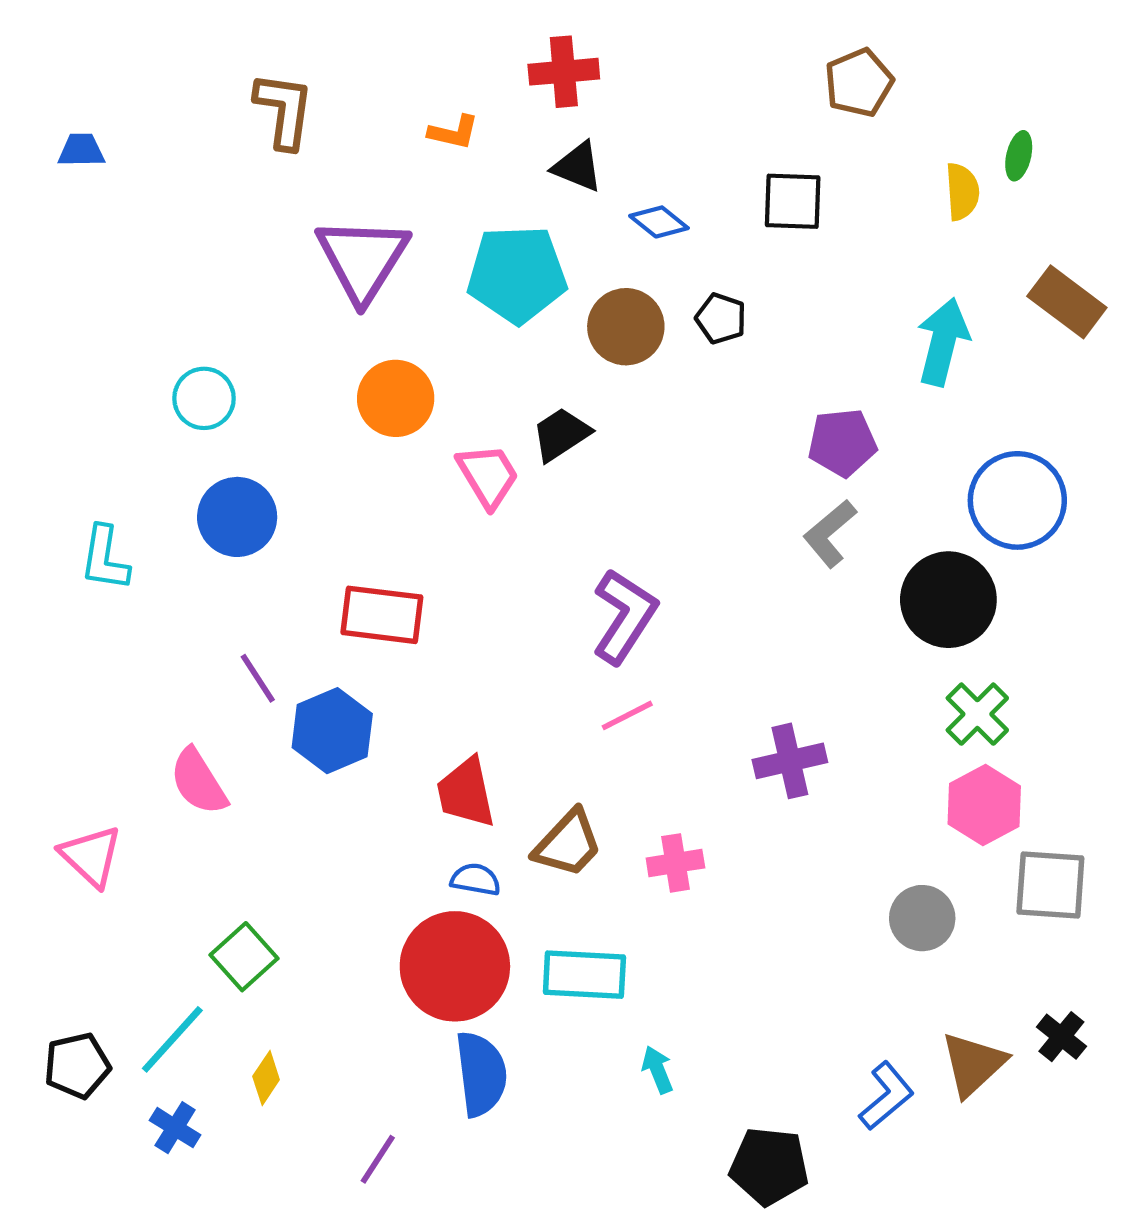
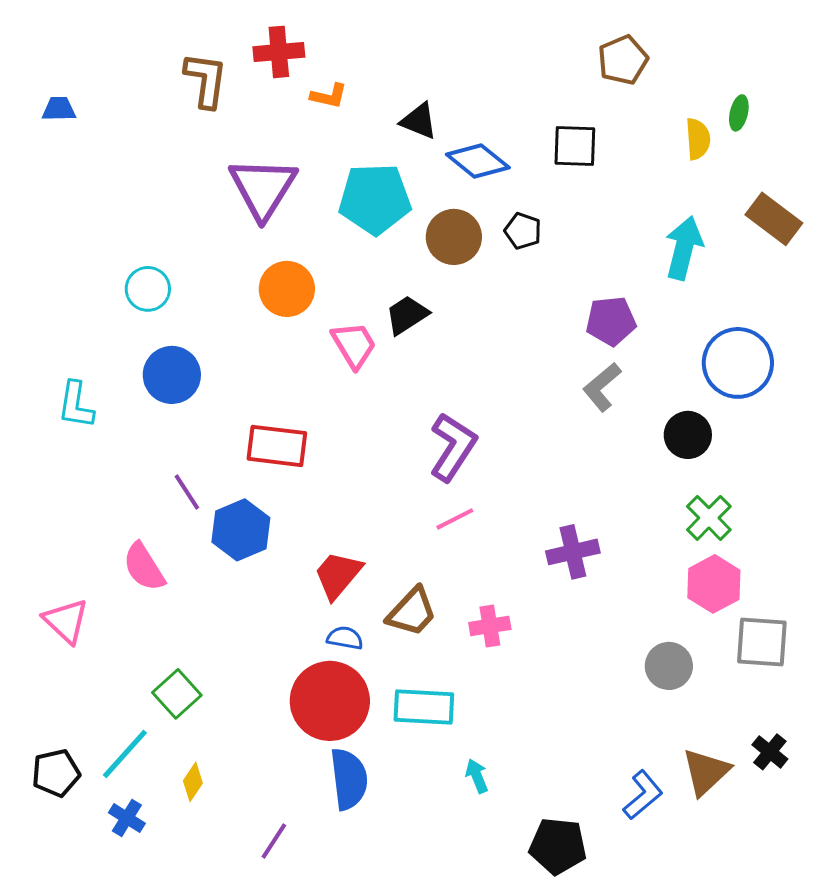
red cross: (564, 72) -> (279, 52), moved
blue diamond: (659, 222) -> (478, 161), size x1.5
black circle: (948, 600) -> (688, 435), size x0.7
red trapezoid: (466, 793) -> (338, 575), turned 52

